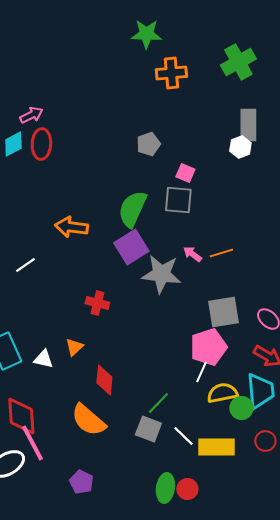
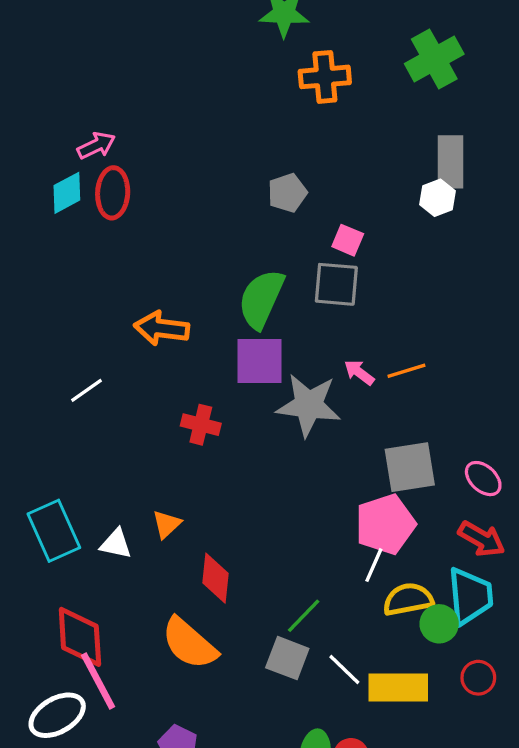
purple square: (131, 247) -> (260, 361), turned 32
red cross: (97, 303) -> (201, 425), moved

